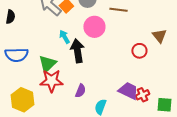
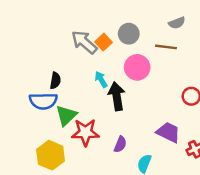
black semicircle: (10, 17) -> (55, 81), moved
green triangle: (47, 64) -> (66, 115), moved
purple trapezoid: (128, 91) -> (168, 132), moved

